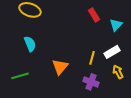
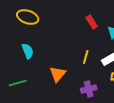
yellow line: (92, 58) -> (86, 57), moved
purple cross: (91, 82) -> (89, 89), turned -35

